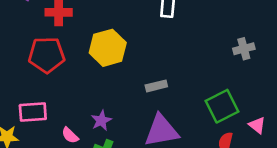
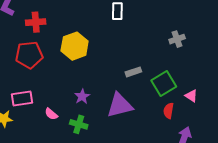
gray rectangle: (156, 86) -> (133, 72), moved
purple star: (101, 121) -> (82, 96), moved

